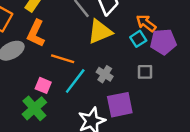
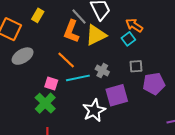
orange L-shape: (36, 33) -> (71, 31), moved
purple pentagon: (163, 42) -> (154, 84), moved
orange line: (63, 59) -> (66, 60), turned 30
cyan line: (75, 81) -> (78, 78), turned 45

